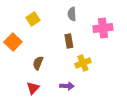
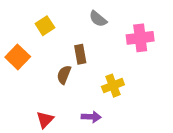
gray semicircle: (72, 14) -> (98, 19), turned -48
brown rectangle: (69, 41) -> (80, 54), moved
brown semicircle: (38, 63) -> (64, 75), moved

